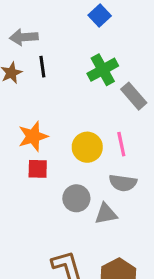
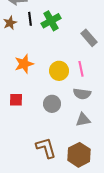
green cross: (103, 70) -> (51, 21), moved
red square: (38, 169) -> (16, 100), moved
gray triangle: (106, 214) -> (83, 120), moved

